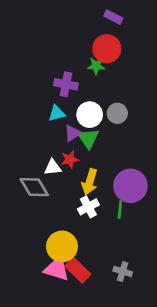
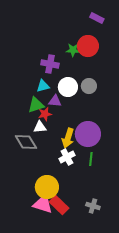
purple rectangle: (113, 17) -> (97, 18), moved
red circle: (107, 49) -> (88, 46), moved
purple triangle: (72, 133) -> (55, 101), turned 40
green triangle: (88, 138) -> (36, 105), moved, turned 48
red star: (70, 159) -> (45, 114), moved
purple circle: (130, 186) -> (88, 134), moved

